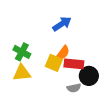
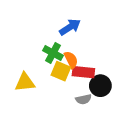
green cross: (22, 52) -> (53, 53), moved
orange semicircle: (63, 53) -> (71, 60), turned -63

